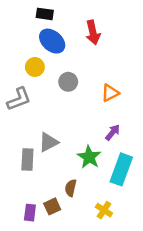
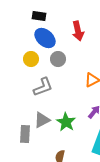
gray circle: (68, 82) -> (58, 59), moved
gray L-shape: (19, 99) -> (43, 87), moved
green star: (89, 157) -> (66, 122), moved

